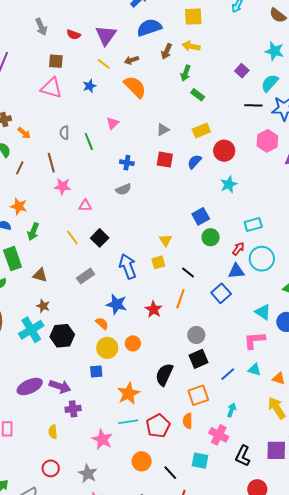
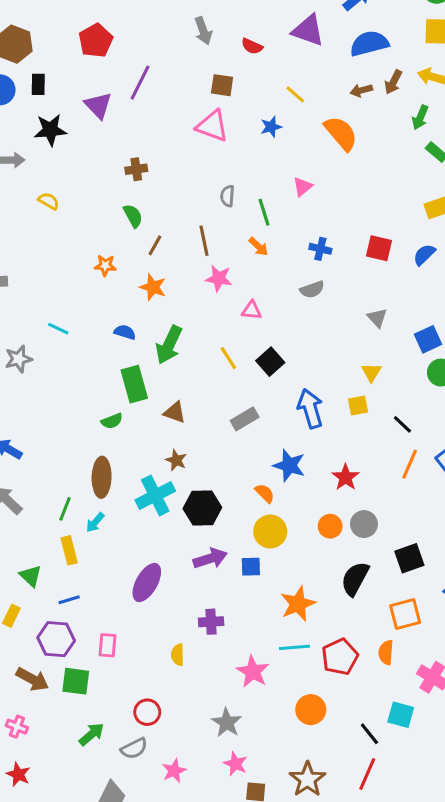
purple triangle: (106, 35) -> (308, 30), moved, turned -50
brown arrow: (131, 60) -> (361, 90), moved
gray triangle: (163, 130) -> (377, 318), moved, turned -48
orange arrow: (24, 133) -> (258, 247), moved
orange star: (19, 206) -> (153, 287), moved
green arrow: (33, 232) -> (169, 345), size x1.4
orange line: (180, 299) -> (410, 464), moved
gray circle: (196, 335) -> (364, 524), moved
orange circle: (133, 343) -> (330, 526), moved
purple ellipse: (30, 386) -> (147, 583), turned -40
purple arrow: (60, 386) -> (210, 558), moved, turned -40
red circle: (51, 468) -> (147, 712), moved
black line: (170, 473) -> (369, 734), moved

